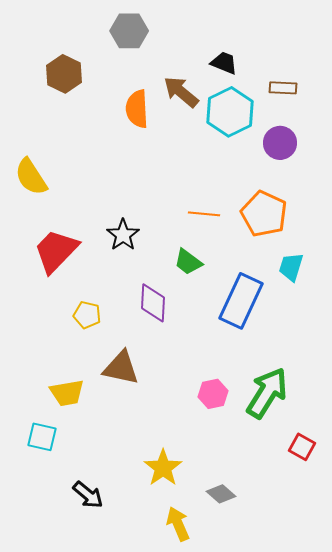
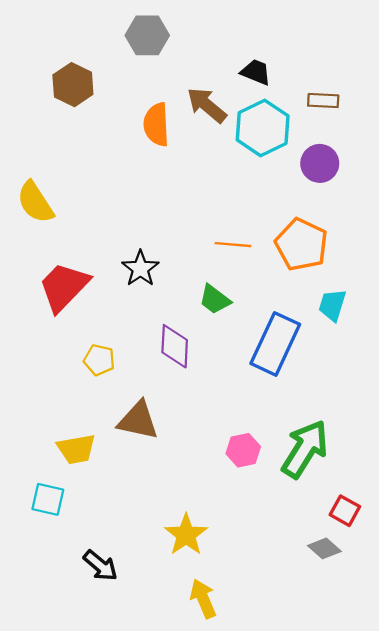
gray diamond: (221, 494) -> (324, 548), moved

